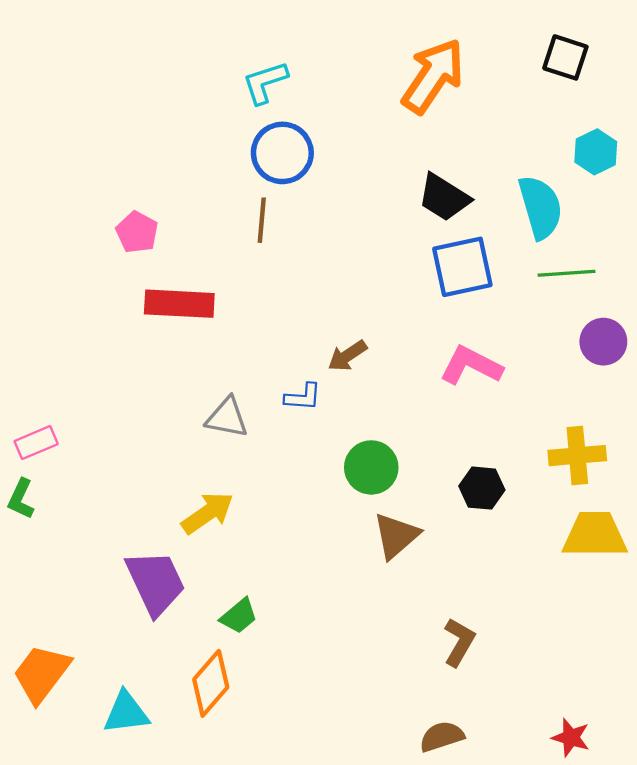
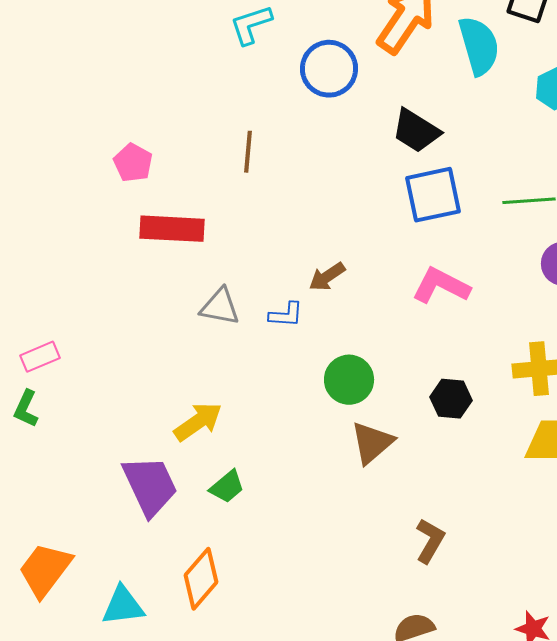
blue circle: (282, 153) -> (329, 69), moved
cyan semicircle: (540, 207) -> (479, 46), moved
gray triangle: (227, 418) -> (220, 307), moved
green trapezoid: (239, 616) -> (227, 487), moved

